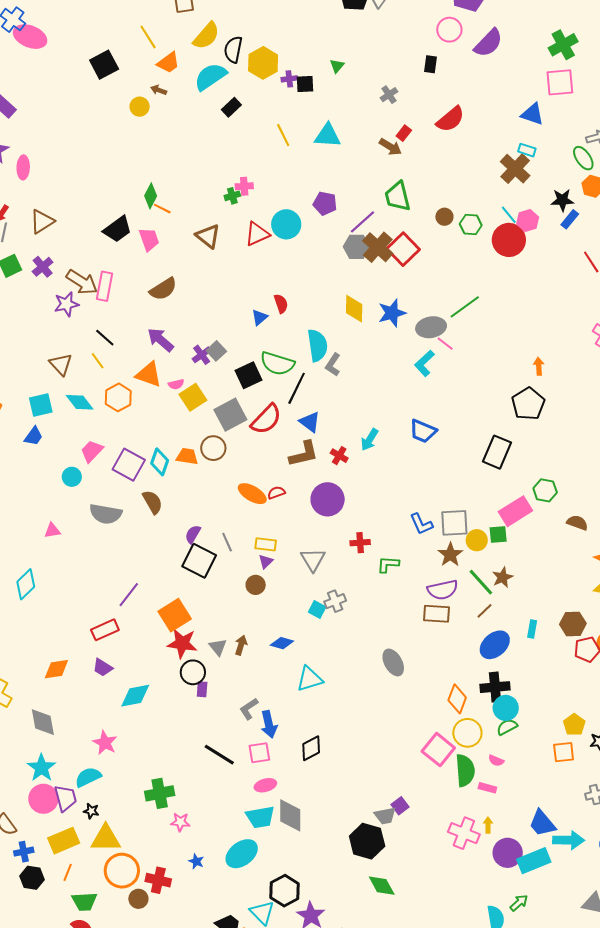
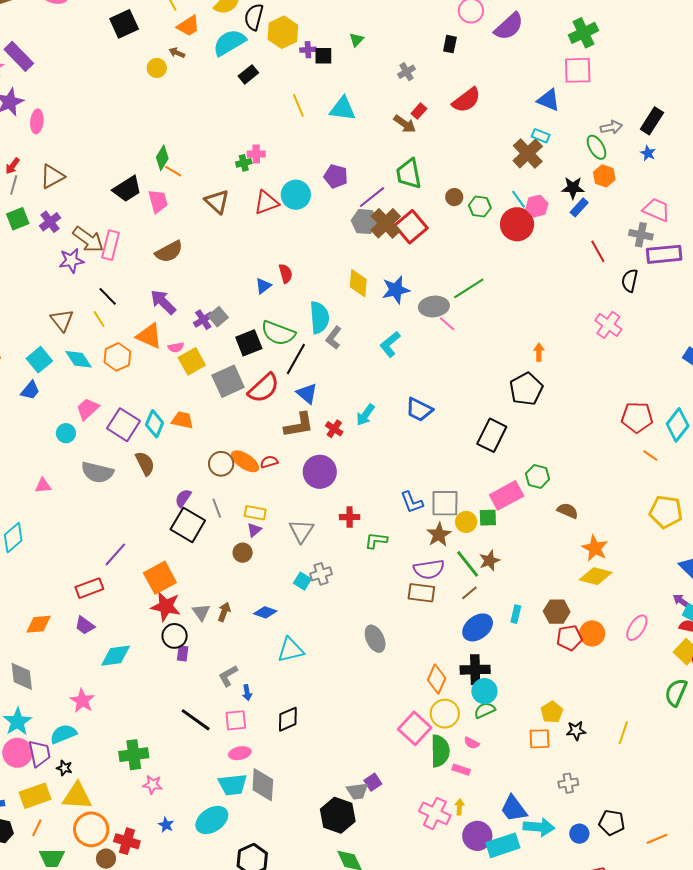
cyan L-shape: (424, 363) -> (390, 344), moved
cyan square: (41, 405) -> (39, 360), turned -30
brown circle: (213, 448) -> (221, 464), moved
blue arrow: (269, 724) -> (247, 693), size x0.6

